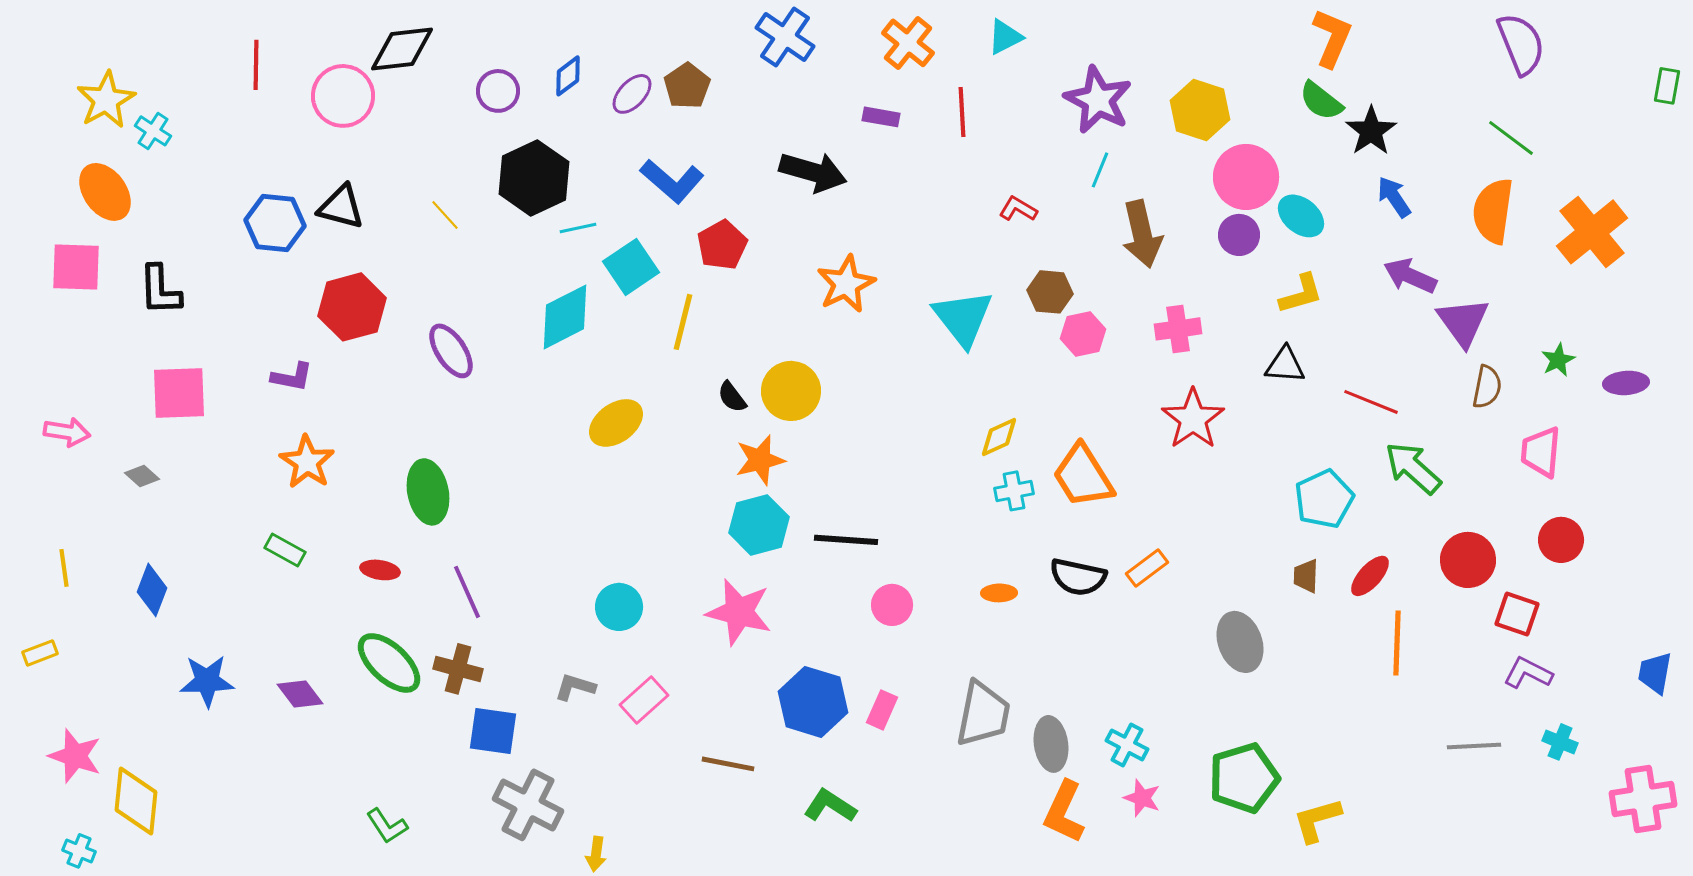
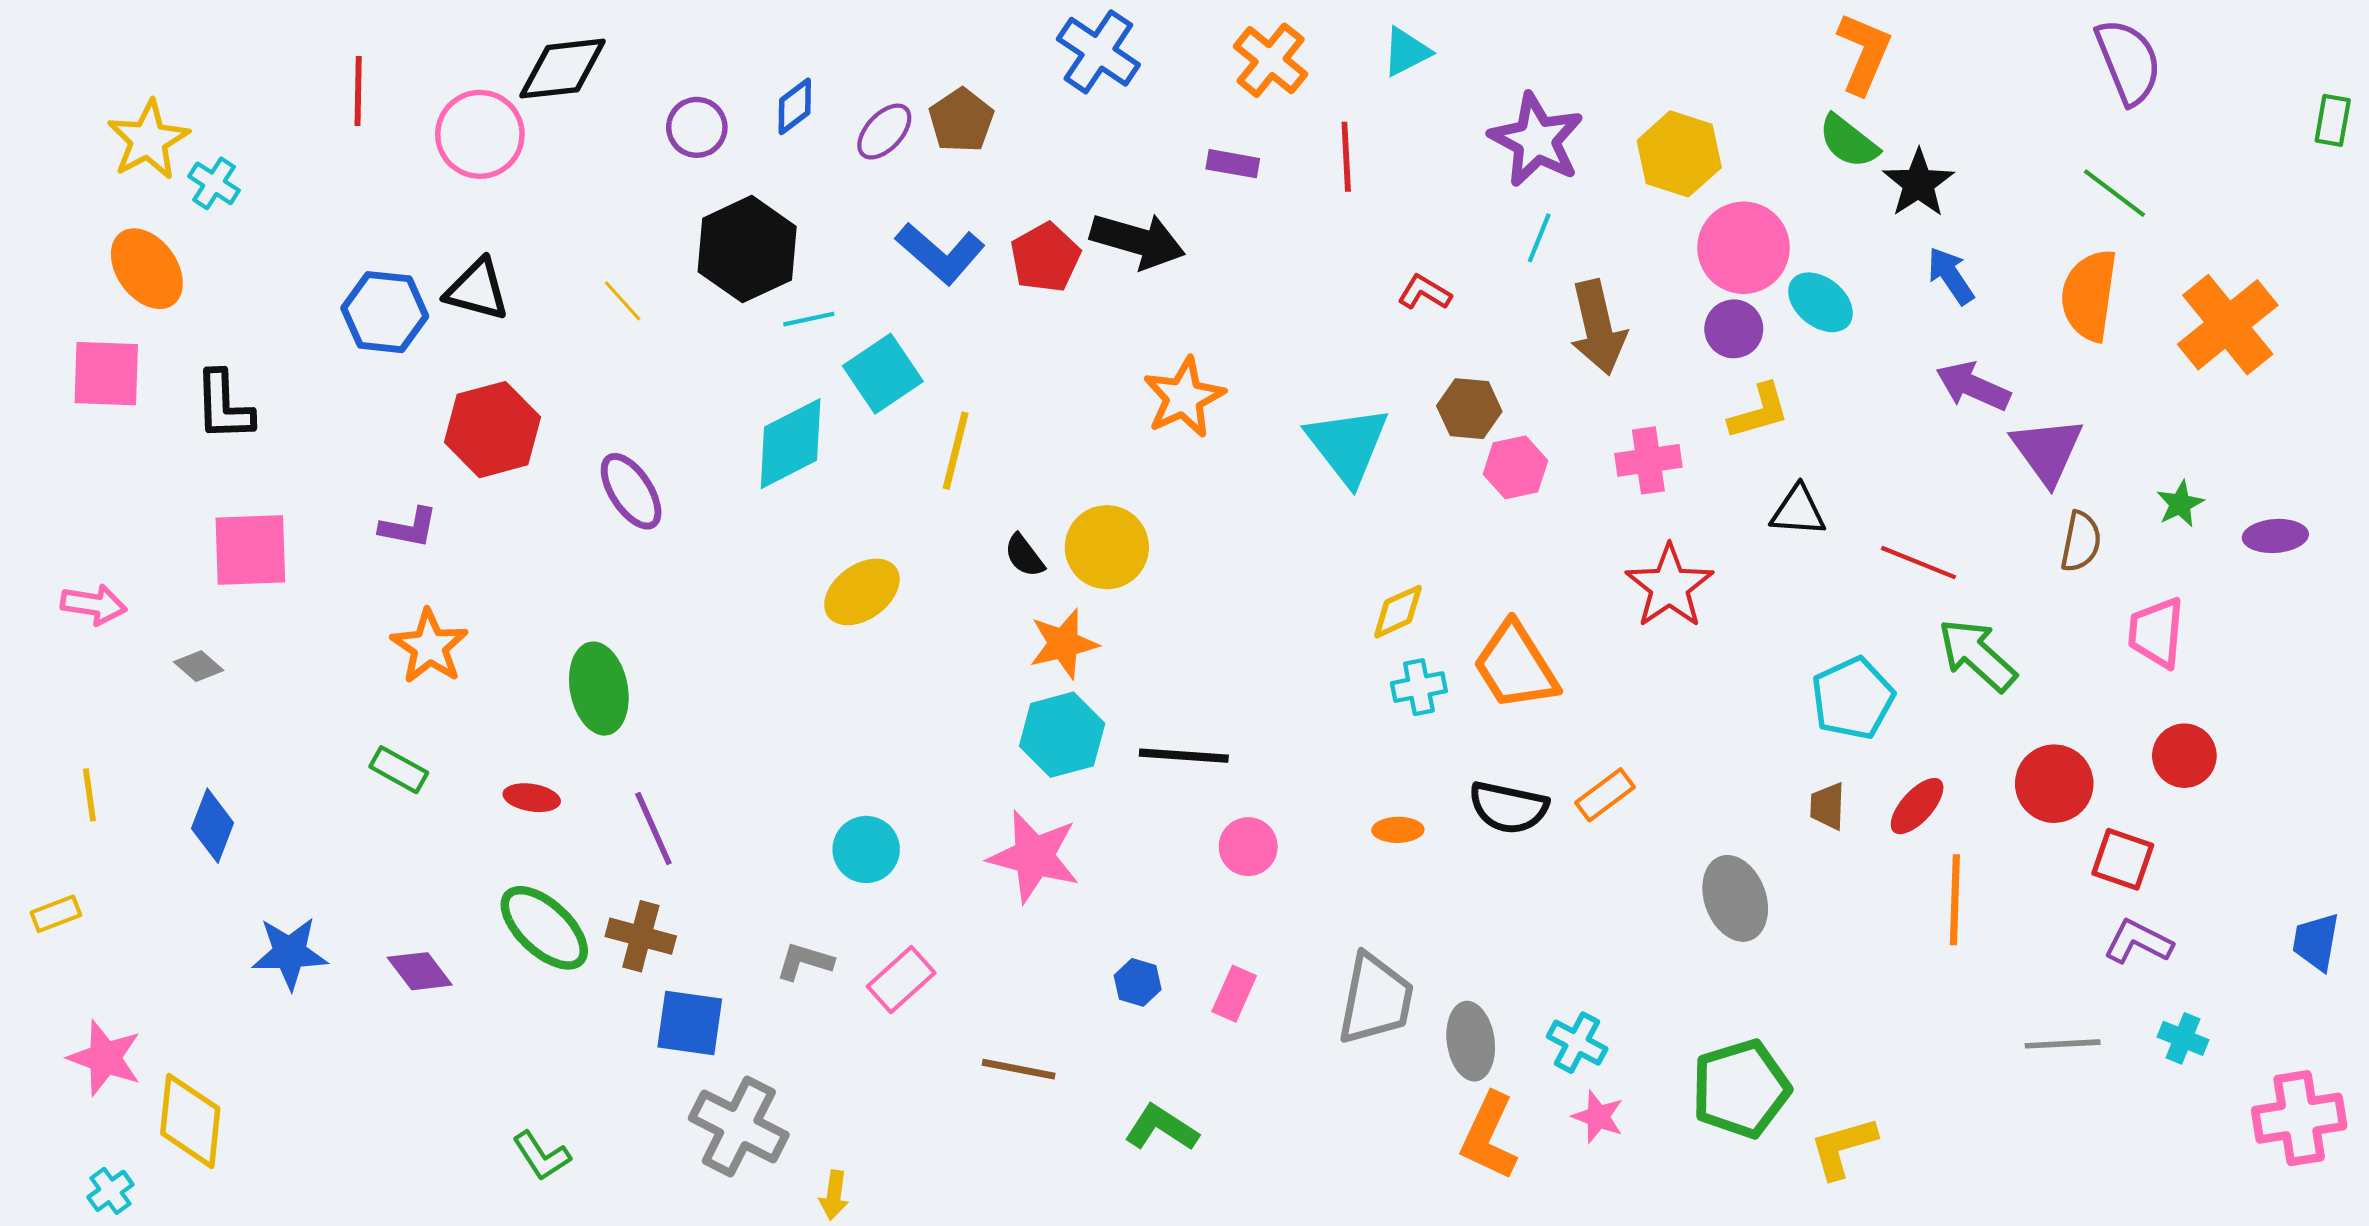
red pentagon: (722, 245) -> (1045, 257), moved
yellow L-shape: (1301, 294) -> (1759, 411), moved
blue hexagon: (813, 702) -> (1138, 982), size x0.5
cyan cross: (79, 851) -> (110, 1191), turned 32

